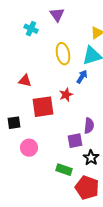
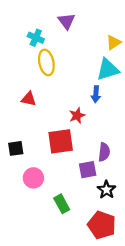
yellow ellipse: (63, 54) -> (46, 62), moved
blue arrow: (82, 77) -> (96, 94), turned 152
red square: (43, 107) -> (61, 141), moved
green rectangle: (64, 170) -> (62, 204), moved, turned 42

